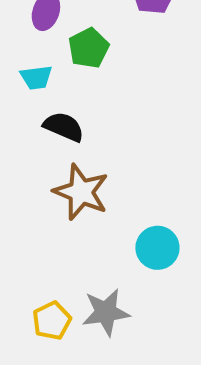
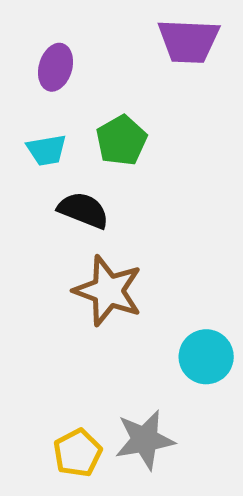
green pentagon: (89, 48) -> (121, 140), moved

